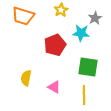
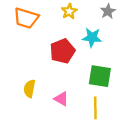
gray star: (95, 18) -> (108, 11), moved

